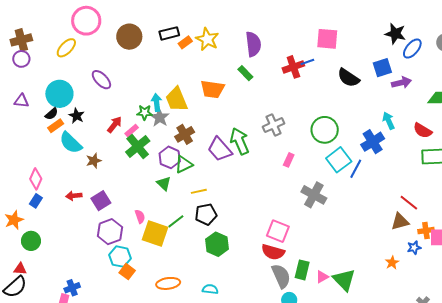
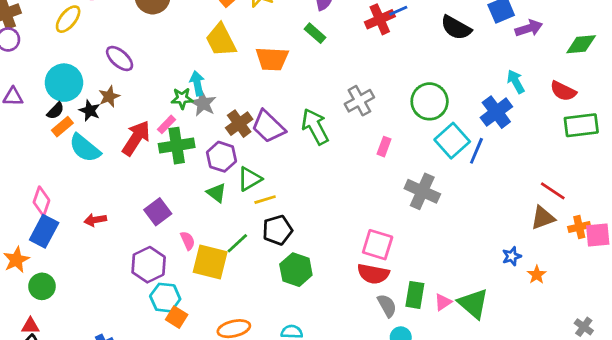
yellow trapezoid: (176, 99) -> (221, 40), moved
red arrow: (115, 125) -> (136, 138), moved, size x1.5
green cross: (138, 147) -> (177, 146), turned 35
purple trapezoid: (220, 149) -> (268, 127), moved
brown star: (94, 161) -> (109, 96), moved
green triangle: (184, 164) -> (250, 179), moved
blue rectangle: (36, 201) -> (44, 231), size x1.6
purple square: (101, 201) -> (158, 212), moved
blue star: (414, 248) -> (512, 256), moved
gray semicircle: (281, 276) -> (387, 306), size x0.7

